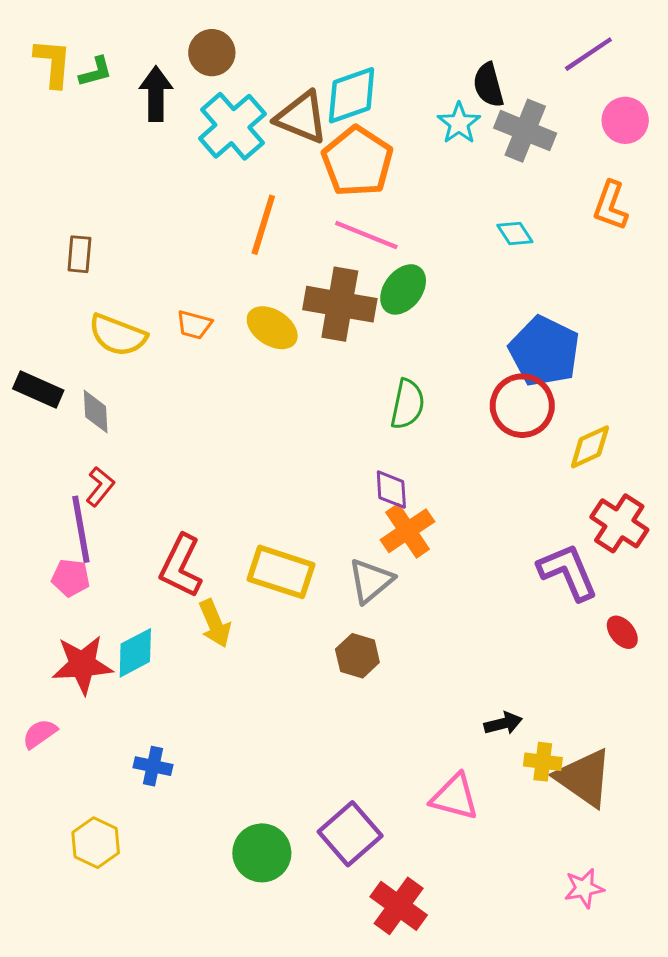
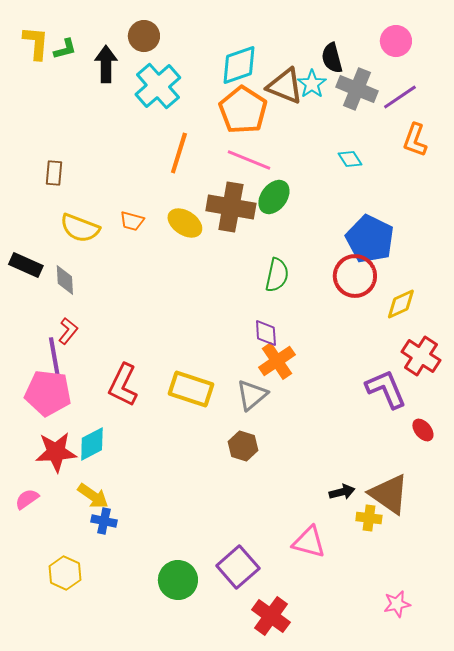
purple line: (588, 54) -> (400, 97), moved
brown triangle: (302, 117) -> (285, 86), moved
pink circle: (625, 120) -> (396, 41), moved
pink pentagon: (71, 578) -> (48, 393), size x1.8
yellow arrow: (215, 623) -> (93, 496), moved, turned -32
brown triangle: (584, 778) -> (389, 494), moved

